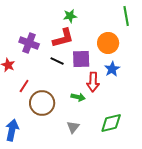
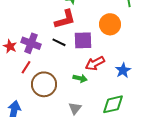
purple cross: (29, 43) -> (31, 43), moved
blue star: (112, 69) -> (123, 70), moved
red arrow: (93, 82) -> (95, 63), turned 60

